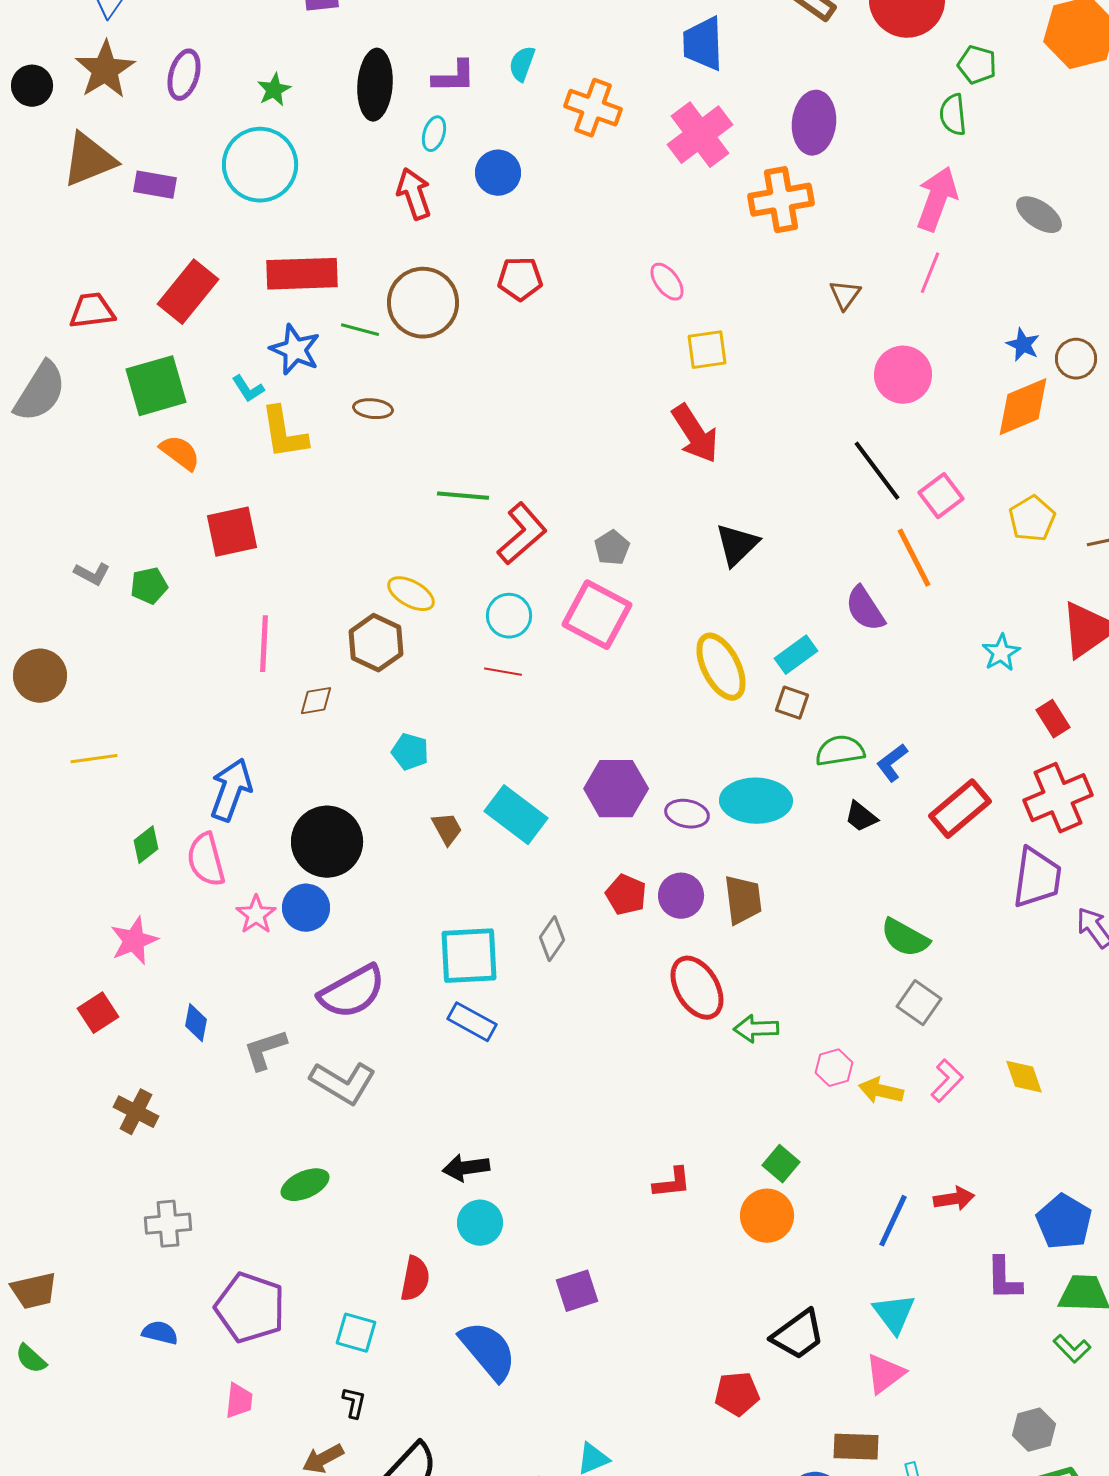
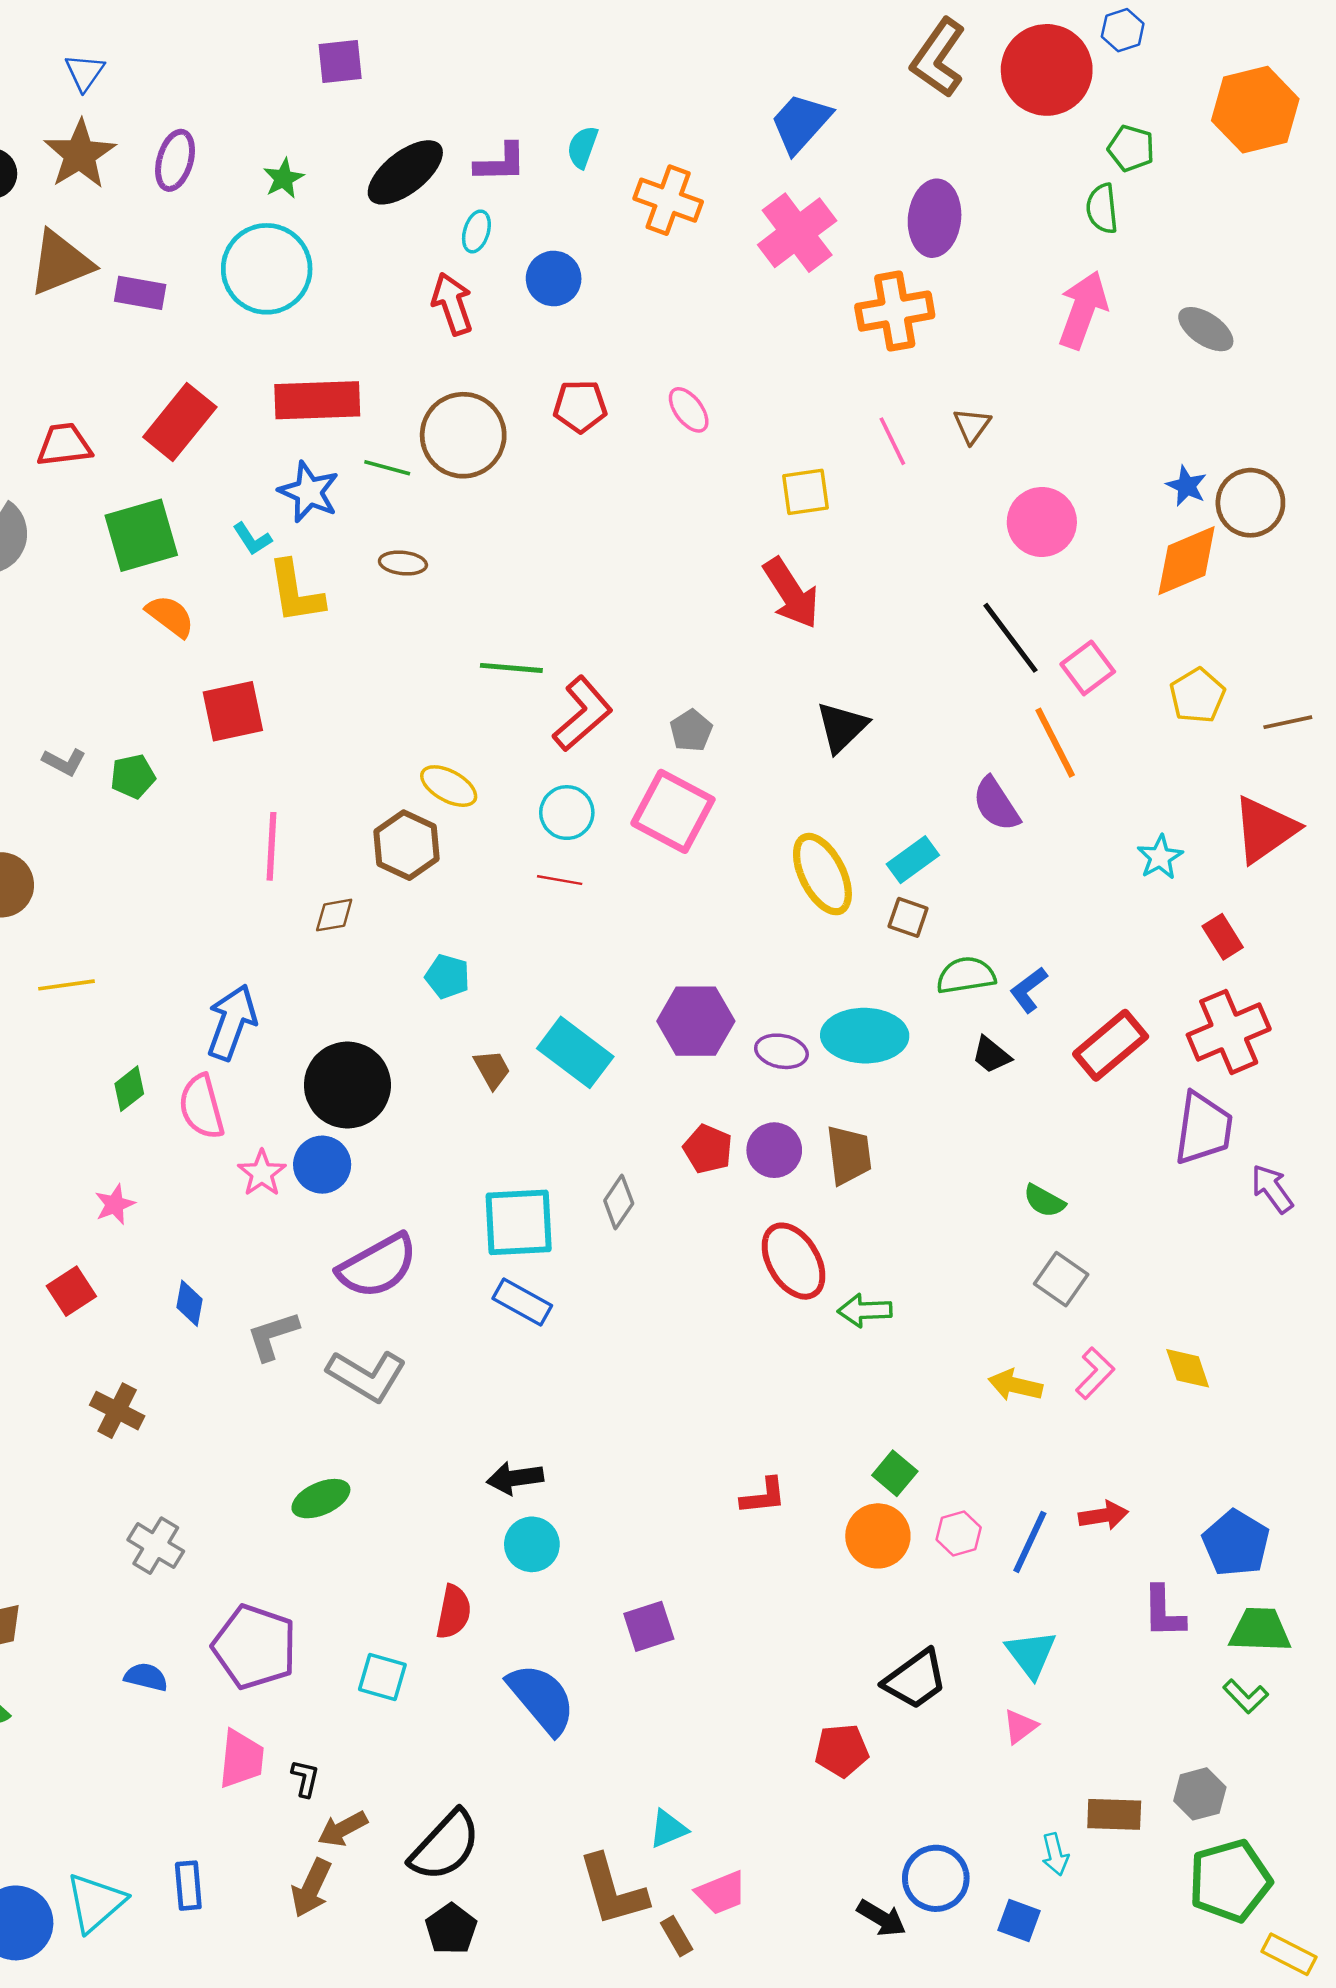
blue trapezoid: (703, 44) -> (801, 123), turned 44
black ellipse: (375, 85) -> (405, 172), turned 48
pink line: (930, 273) -> (892, 441), moved, turned -48
pink ellipse: (667, 282) -> (689, 410), moved
brown circle: (1076, 359) -> (1250, 503), size x1.4
green semicircle: (905, 938) -> (1044, 1201), size x0.7
pink star: (134, 941) -> (115, 1204), size x0.7
pink hexagon: (834, 1068) -> (959, 1534), moved
gray cross: (168, 1224) -> (156, 1546), turned 36
pink triangle: (885, 1374) -> (1020, 1726), size x0.7
pink trapezoid: (239, 1401) -> (241, 1759), size x1.4
black L-shape: (354, 1403) -> (305, 1778), moved
brown rectangle: (856, 1447) -> (1114, 1814), moved

